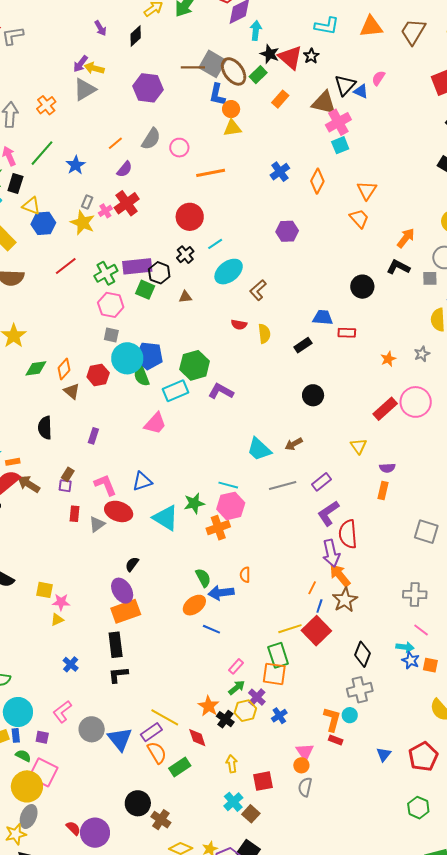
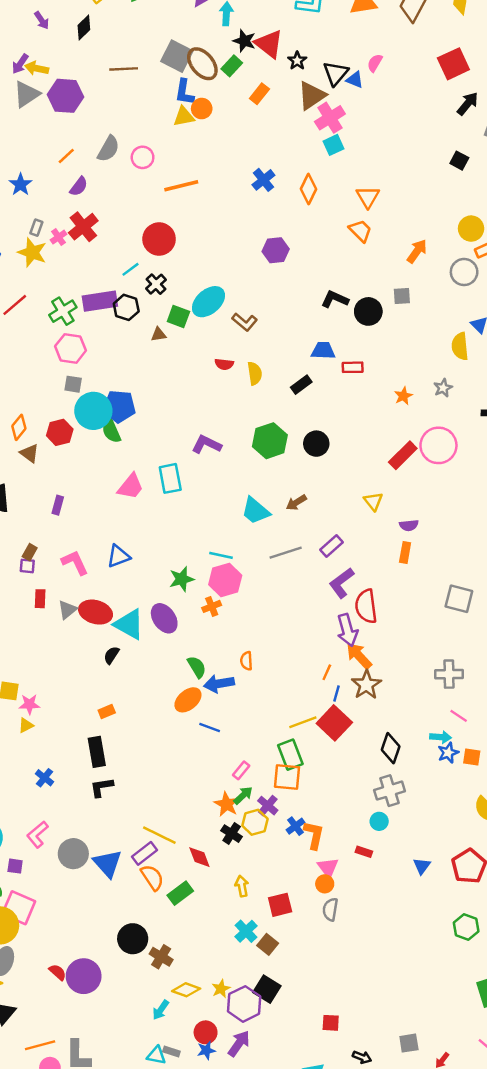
black star: (311, 56) -> (297, 61), moved
brown line: (193, 67) -> (124, 69), moved
purple hexagon: (148, 88) -> (66, 96), moved
brown triangle: (324, 103) -> (312, 96), turned -44
yellow triangle: (232, 128) -> (184, 116), moved
cyan line: (215, 244) -> (130, 269), moved
black L-shape: (398, 267) -> (335, 299), moved
gray square: (430, 278) -> (402, 296), moved
green square: (145, 290) -> (178, 317), moved
brown L-shape: (258, 290) -> (245, 322), turned -95
green hexagon: (195, 365) -> (270, 441), moved
cyan rectangle: (175, 391) -> (170, 478), moved, turned -75
red ellipse: (119, 511) -> (96, 612), moved
cyan triangle: (166, 518) -> (129, 624), moved
orange cross: (218, 528) -> (212, 606), size x0.7
purple ellipse: (122, 591) -> (164, 618), moved
orange rectangle: (126, 611) -> (107, 711), size x0.5
blue star: (411, 660) -> (448, 753), turned 30
orange star: (209, 706) -> (227, 804), moved
orange L-shape: (332, 719) -> (314, 835), moved

